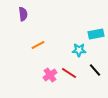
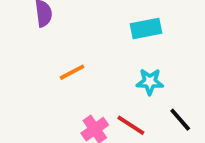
cyan rectangle: (96, 34) -> (146, 29), moved

